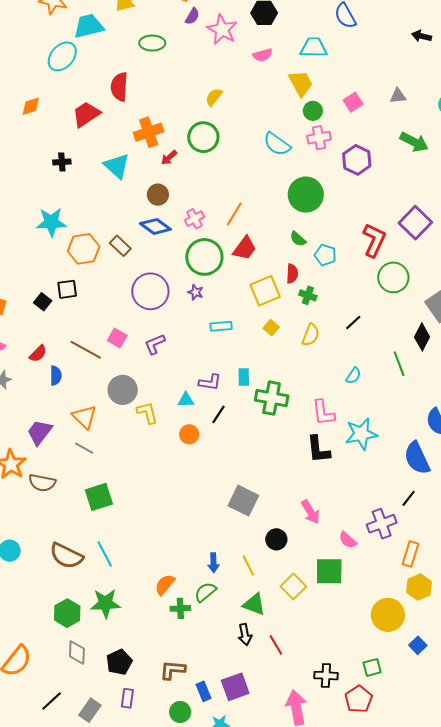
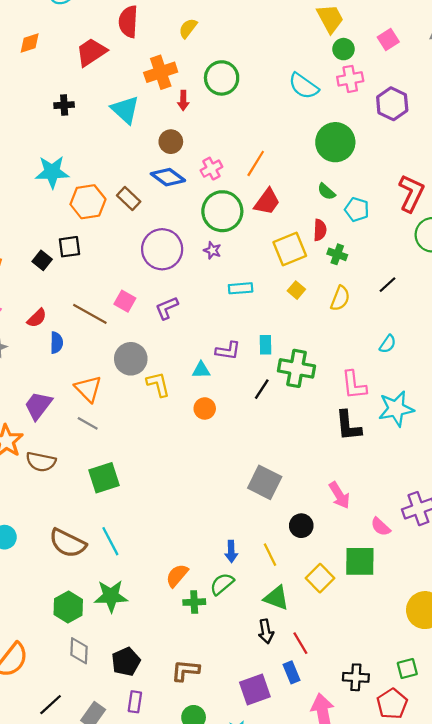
yellow semicircle: (214, 97) -> (188, 28), moved
red arrow: (169, 158) -> (183, 101), turned -48
black line: (219, 414) -> (262, 389), moved
blue rectangle: (204, 691) -> (292, 672), moved

